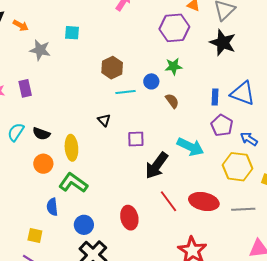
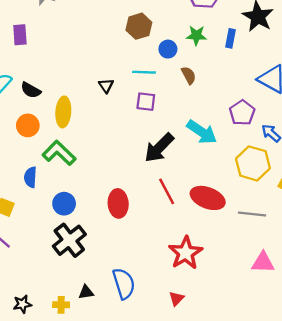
brown hexagon: (112, 68) -> (139, 26), moved
cyan line: (125, 92) -> (144, 72), moved
blue rectangle: (215, 97) -> (230, 38), moved
purple square: (136, 139) -> (146, 102), moved

